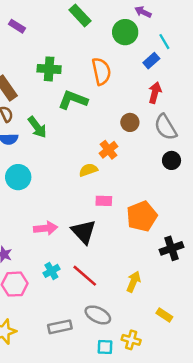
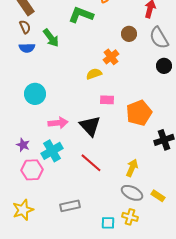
cyan circle: (18, 177) -> (35, 94), moved
cyan cross: (51, 271) -> (52, 151), moved, size x1.5
gray ellipse: (98, 315) -> (132, 193), moved

